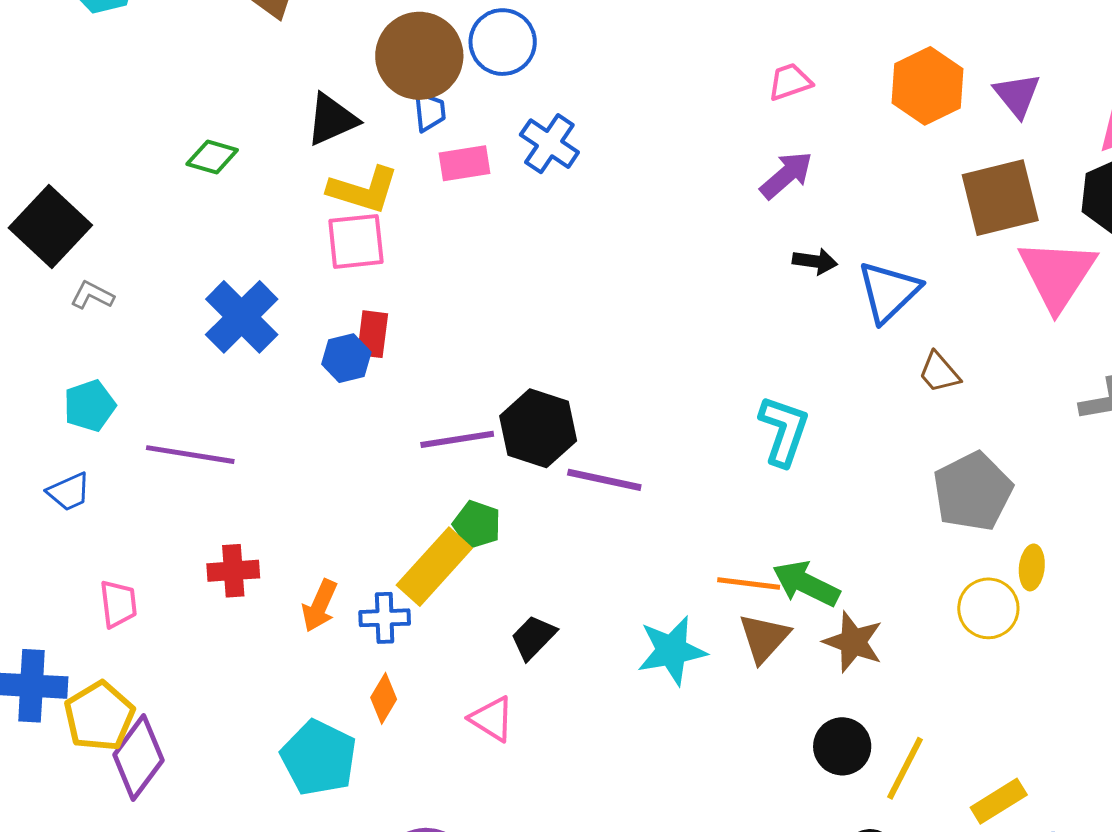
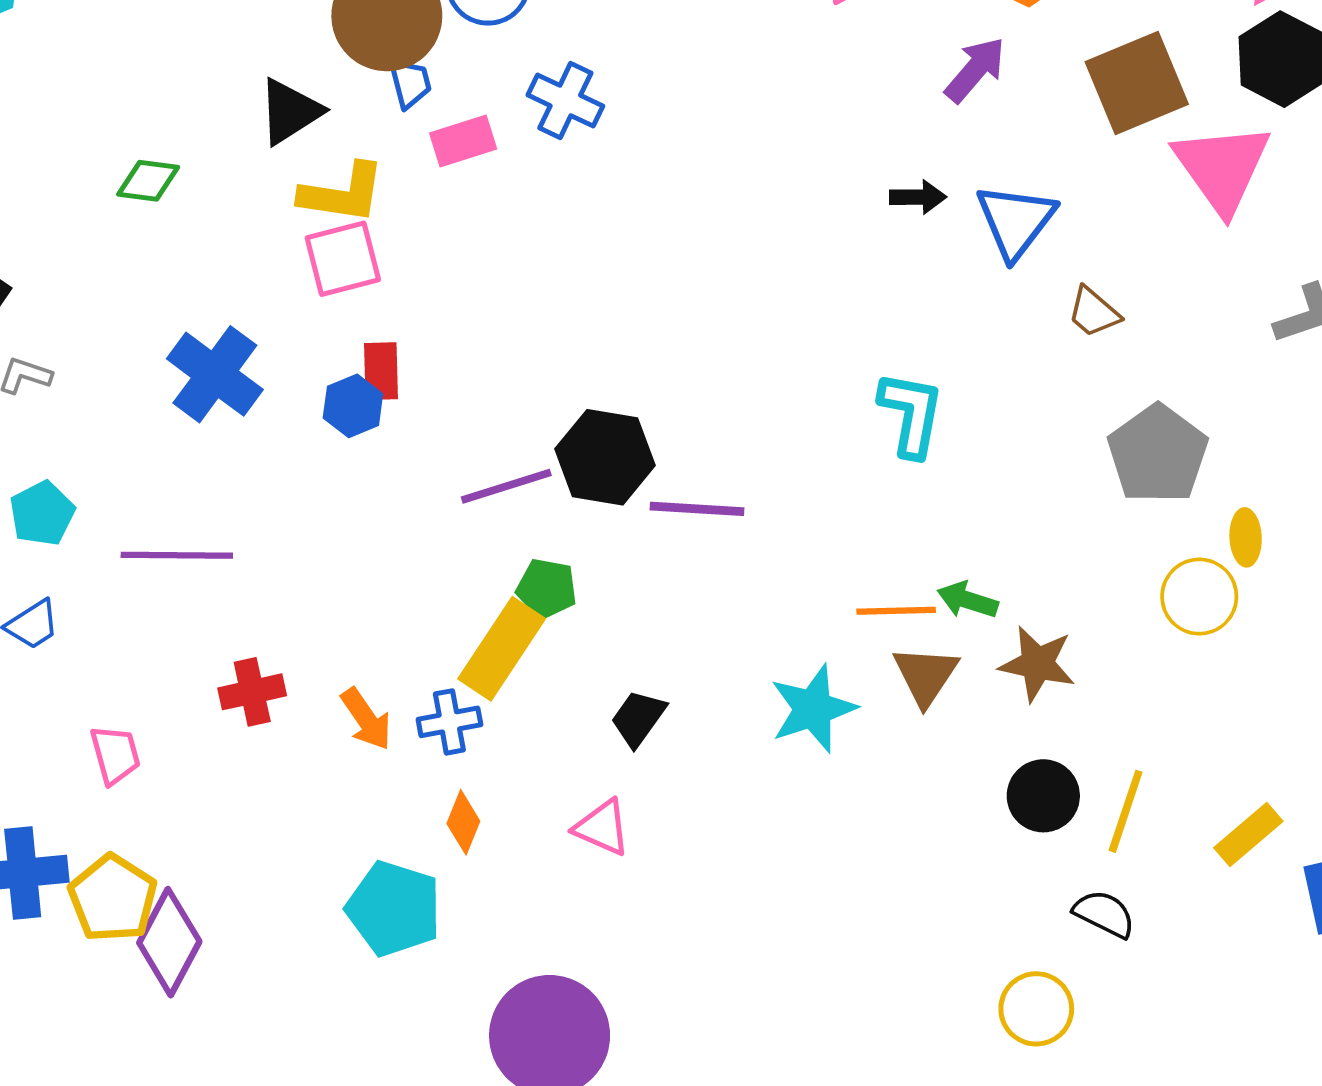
purple arrow: (786, 175) -> (975, 70), moved
green arrow: (806, 584) -> (968, 600), size x0.7
orange arrow: (320, 606) -> (366, 719), turned -50

